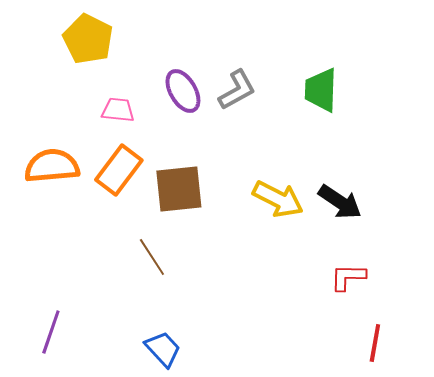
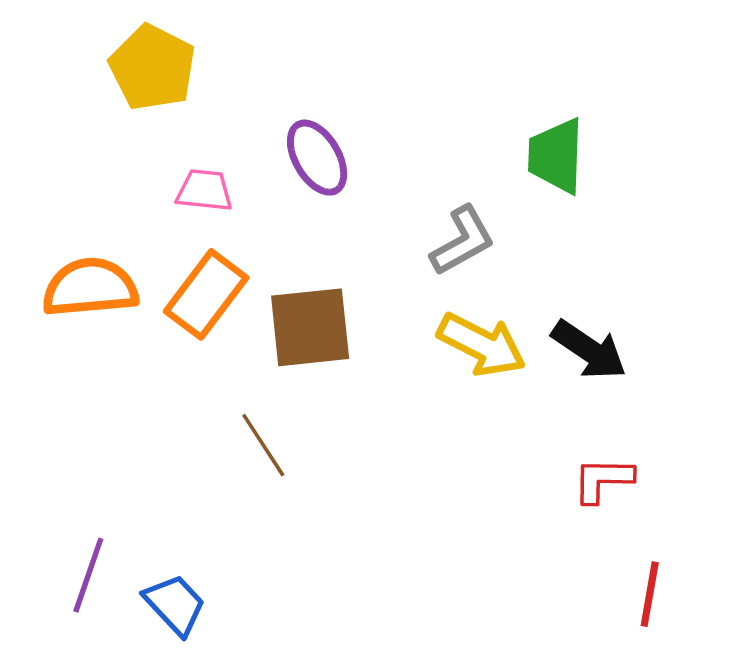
gray L-shape: (237, 90) -> (463, 241), moved
blue trapezoid: (163, 349) -> (175, 605), moved

